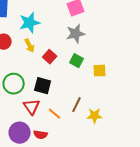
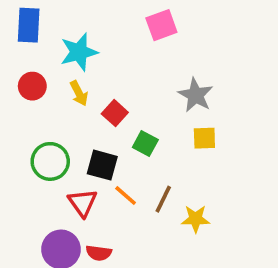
gray star: (76, 34) -> (196, 95), moved, turned -30
green square: (77, 61) -> (145, 144), moved
orange line: (55, 114) -> (126, 196), moved

